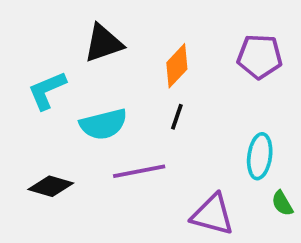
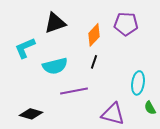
purple pentagon: (260, 56) -> (126, 24), moved
black diamond: (51, 186) -> (31, 114), moved

